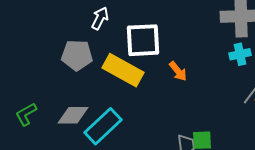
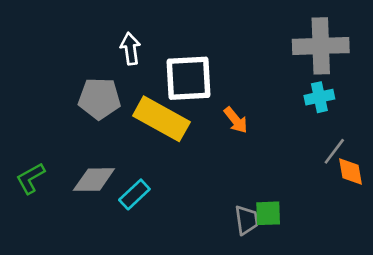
white arrow: (100, 18) -> (130, 49), turned -35
cyan rectangle: (103, 126) -> (134, 194), size x0.6

